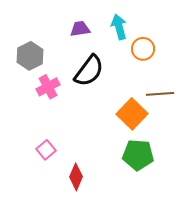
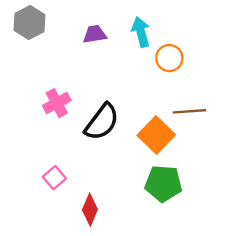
gray hexagon: (30, 56) -> (30, 22), moved
black semicircle: (89, 71) -> (102, 122), moved

